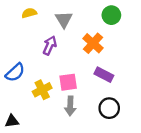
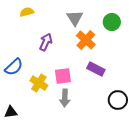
green circle: (111, 15) -> (112, 22), moved
gray triangle: (64, 19) -> (75, 18), moved
yellow cross: (42, 90) -> (39, 83), turned -30
black circle: (109, 108) -> (118, 100), moved

